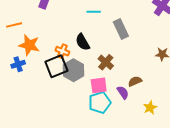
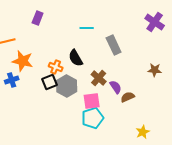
black square: (56, 66) -> (50, 82), size x0.7
purple semicircle: (123, 92) -> (116, 87), moved
yellow star: (150, 108) -> (143, 132), moved

